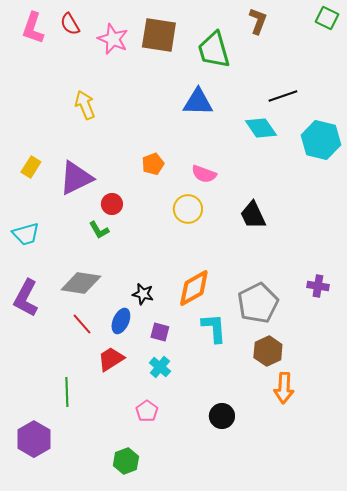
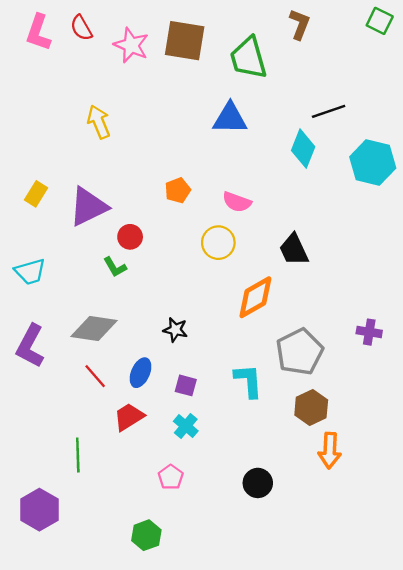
cyan diamond: (261, 128) -> (303, 149), turned 56
orange diamond: (194, 288) -> (255, 297), moved
black star: (143, 294) -> (175, 330), moved

